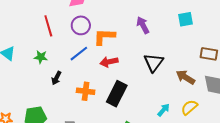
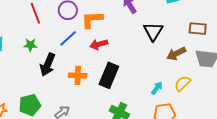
black triangle: (154, 63) -> (153, 31), moved
brown arrow: (185, 77) -> (176, 54), turned -54
black arrow: (56, 78) -> (48, 65), size x1.6

